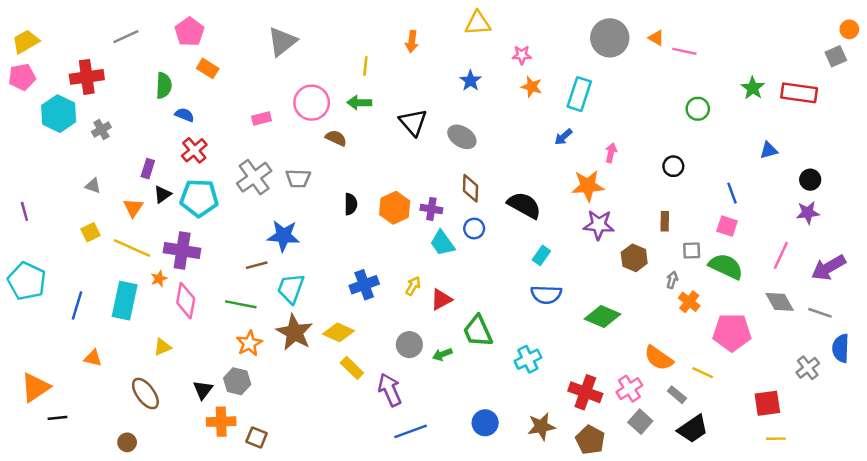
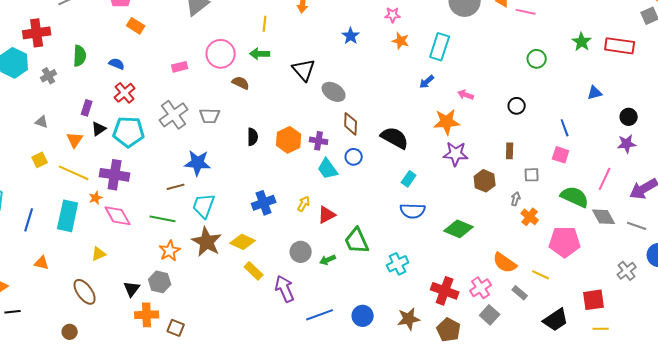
green semicircle: (164, 86) -> (80, 56), moved
gray ellipse: (462, 137) -> (334, 92), moved
pink arrow: (611, 153) -> (466, 95), turned -84
green semicircle: (726, 266) -> (575, 197), moved
pink diamond: (186, 301) -> (118, 216), turned -40
black trapezoid: (693, 429) -> (556, 320), moved
blue line: (411, 431) -> (320, 315), moved

